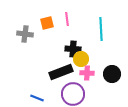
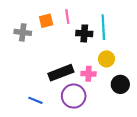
black cross: (73, 49) -> (84, 33), moved
yellow circle: (81, 59) -> (107, 59), moved
black circle: (112, 74) -> (120, 84), moved

